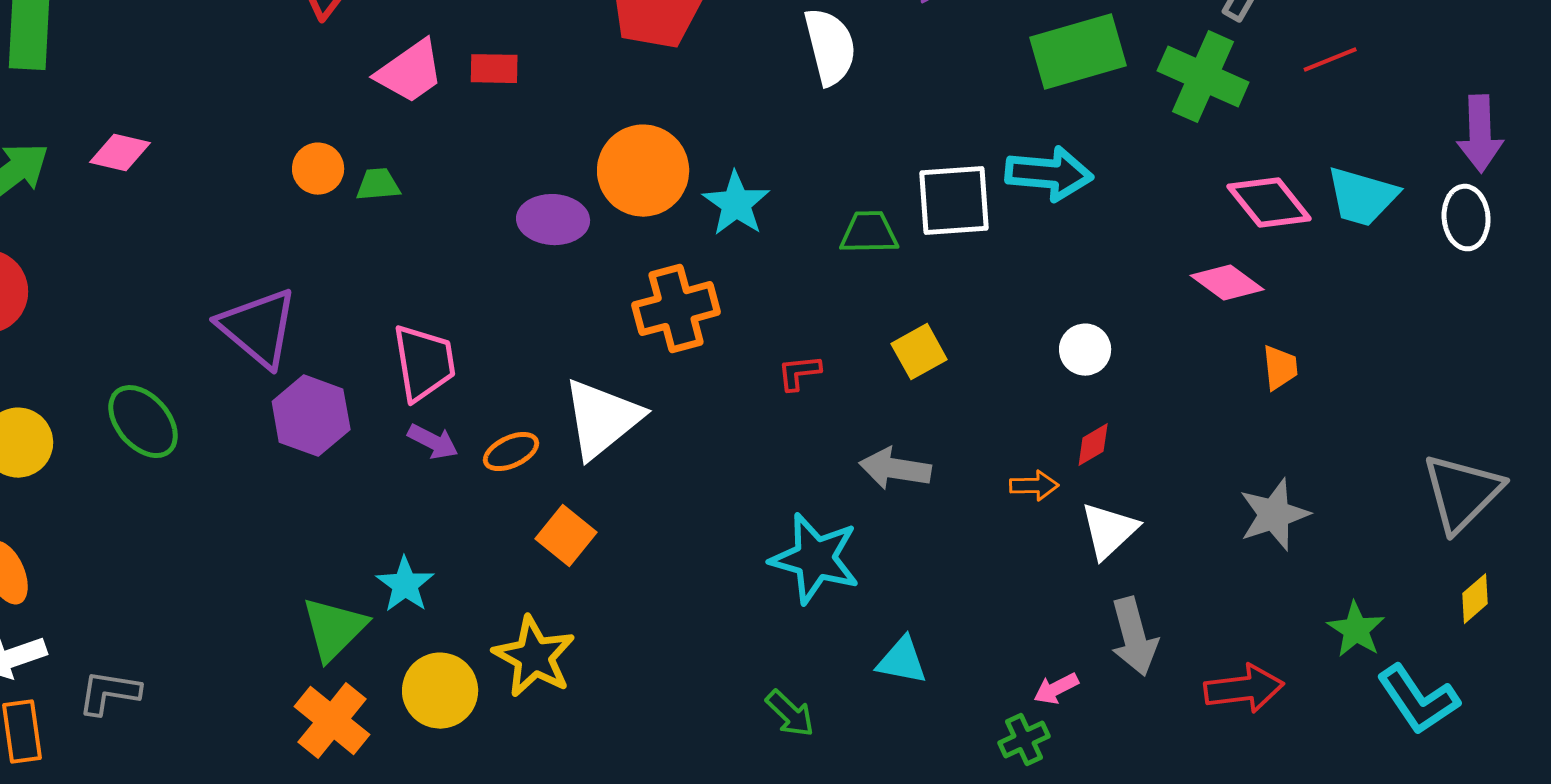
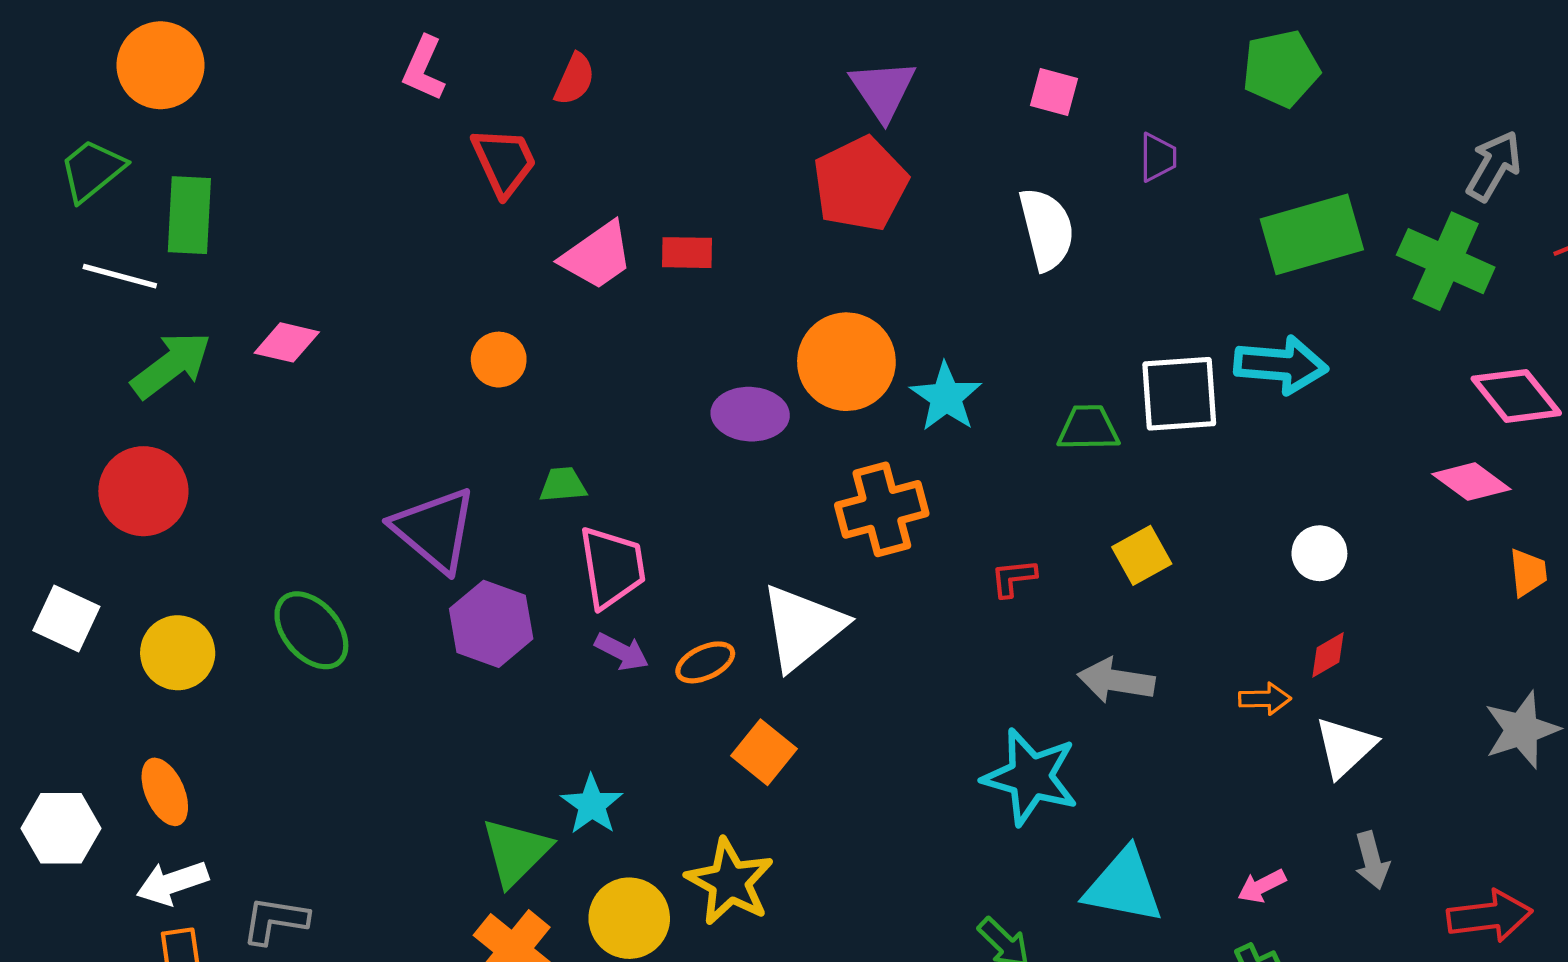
green trapezoid: (378, 185) -> (563, 485), moved
gray arrow: (1134, 637) -> (1372, 860), size x0.7
cyan triangle: (902, 661) -> (1124, 886), size x1.5
pink arrow: (1056, 689) -> (1262, 886), moved

